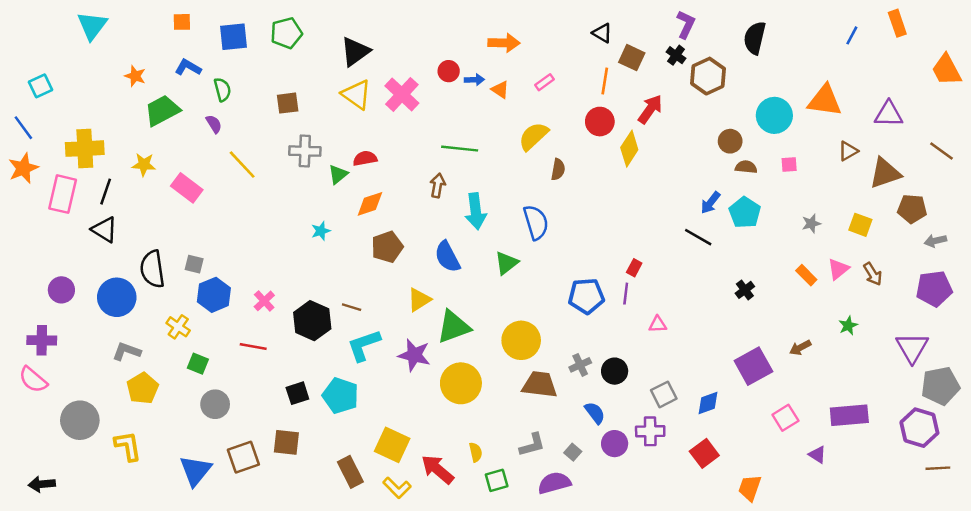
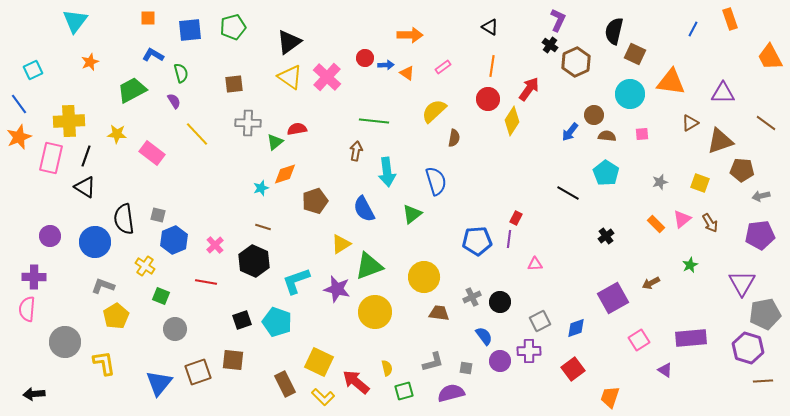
brown square: (632, 58) -> (635, 54), moved
orange star: (135, 76) -> (90, 62), moved, turned 30
blue arrow: (710, 203) -> (570, 132), moved
orange diamond: (370, 204) -> (285, 174), moved
brown line: (352, 307) -> (263, 227), moved
pink semicircle: (33, 380) -> (27, 309), turned 55
brown trapezoid: (540, 385) -> (439, 313), size x0.7
gray square: (573, 452) -> (466, 368), turned -32

